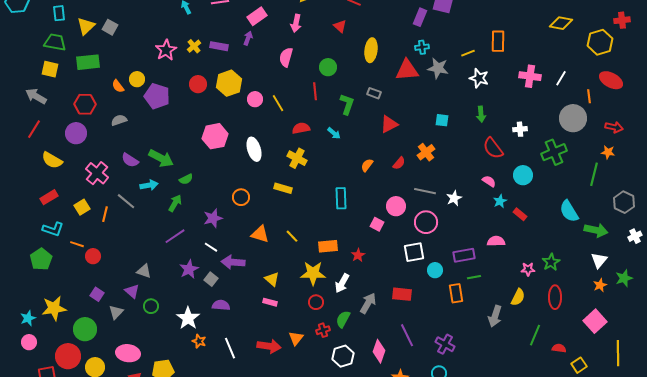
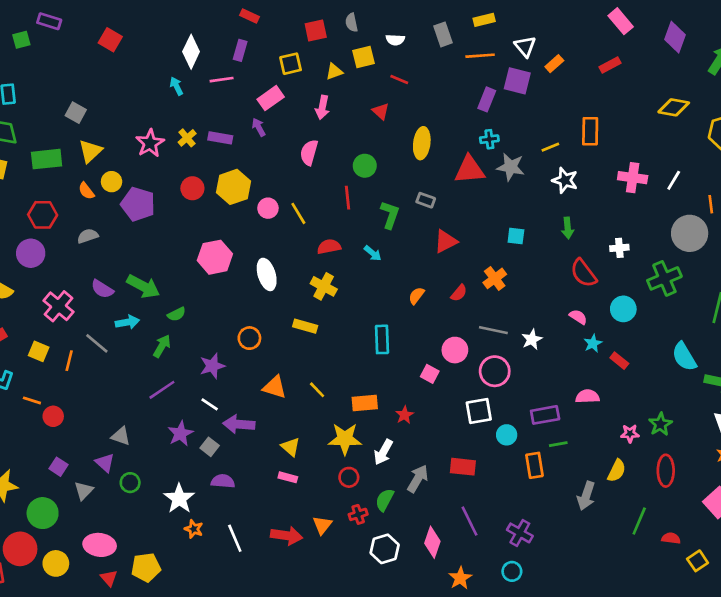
yellow triangle: (86, 26) -> (90, 151), moved
purple arrow: (248, 38) -> (259, 127), turned -48
yellow square: (82, 207) -> (39, 351), turned -35

